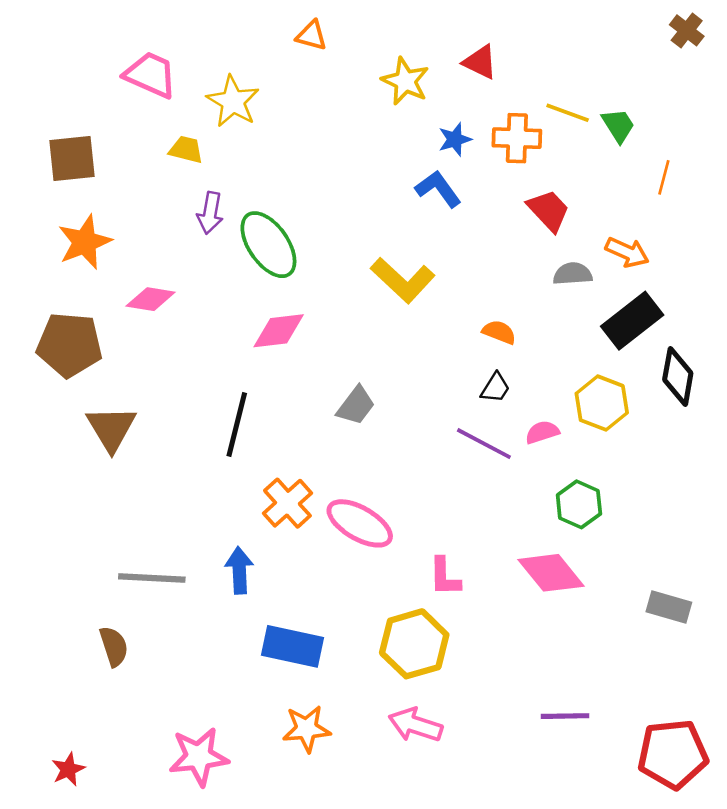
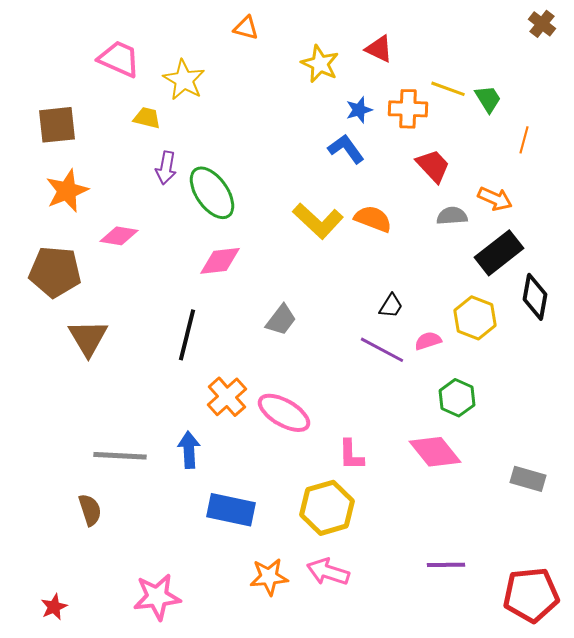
orange semicircle: (499, 332) -> (373, 219), moved, size x1.4
orange star: (306, 729) -> (269, 577), moved

